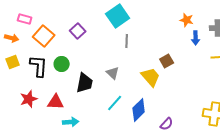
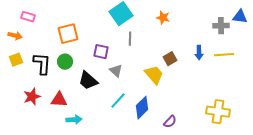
orange star: (187, 20) -> (163, 18), moved
purple square: (78, 31) -> (101, 52), moved, turned -35
orange square: (44, 36) -> (68, 34), moved, turned 35
blue arrow: (196, 38) -> (199, 53), moved
black trapezoid: (85, 83) -> (88, 81), turned 120

